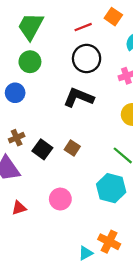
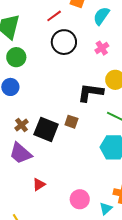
black L-shape: (79, 97) -> (90, 93), moved
black square: (42, 149) -> (46, 129), size x1.4
pink circle: (60, 199) -> (80, 199), moved

